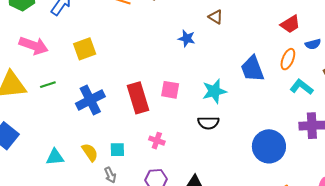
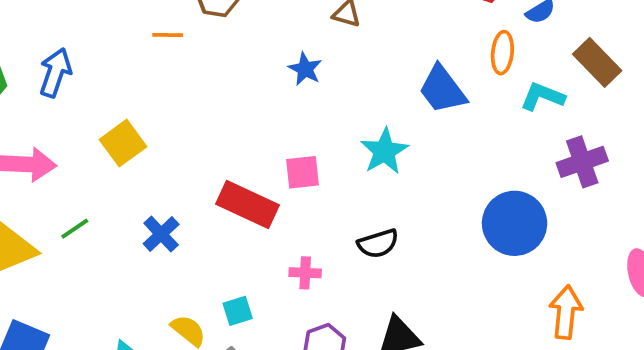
blue star: (187, 38) -> (305, 69), turned 30
red rectangle: (138, 98) -> (248, 204), turned -32
blue cross: (90, 100) -> (161, 234), size x0.7
black semicircle: (208, 123) -> (378, 244), moved

